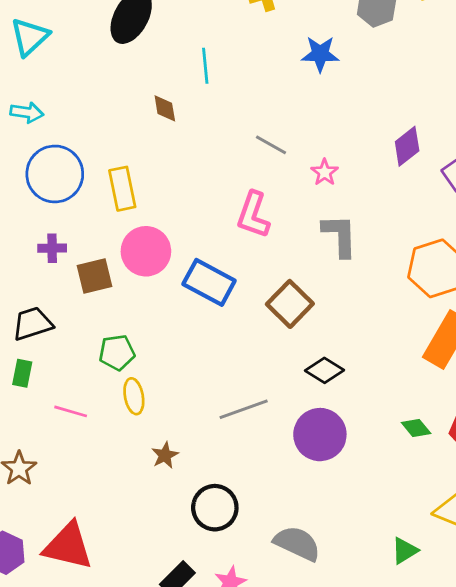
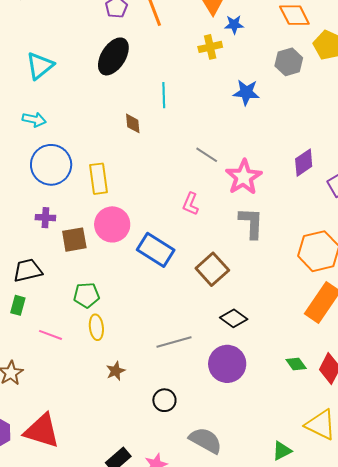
pink star: (325, 172) -> (244, 177), size x1.8
pink L-shape: (253, 215) -> (191, 204), size x0.7
black circle: (215, 508) -> (164, 400), moved, size x0.7

